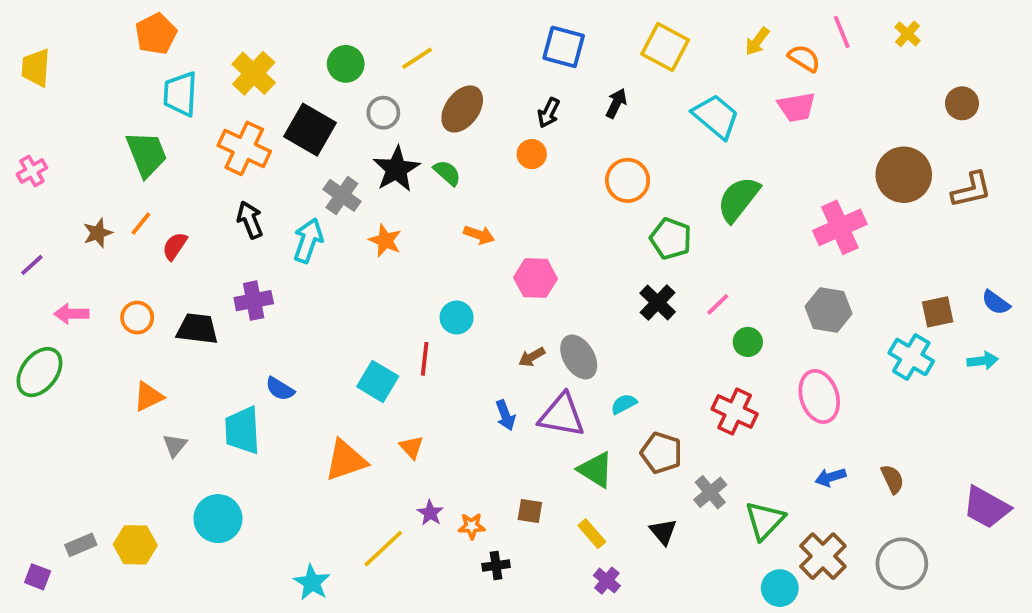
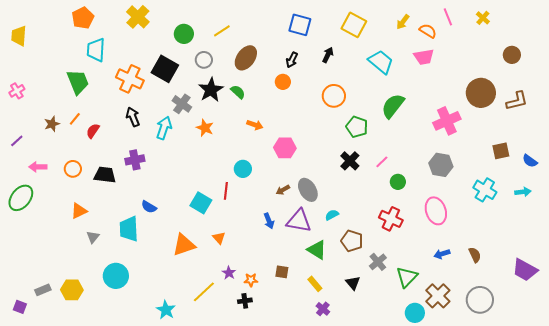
yellow cross: (254, 73) -> (138, 17), moved
brown square: (938, 312) -> (501, 151), moved
black cross: (496, 566) -> (245, 301), moved

